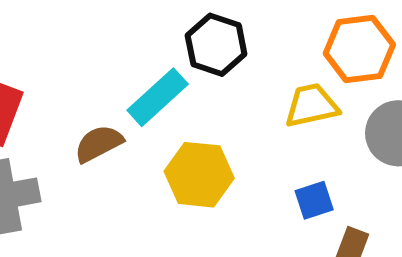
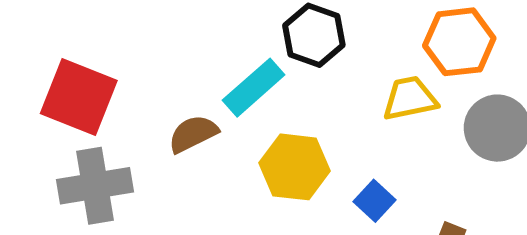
blue square: (314, 200) -> (374, 201), moved, turned -30

